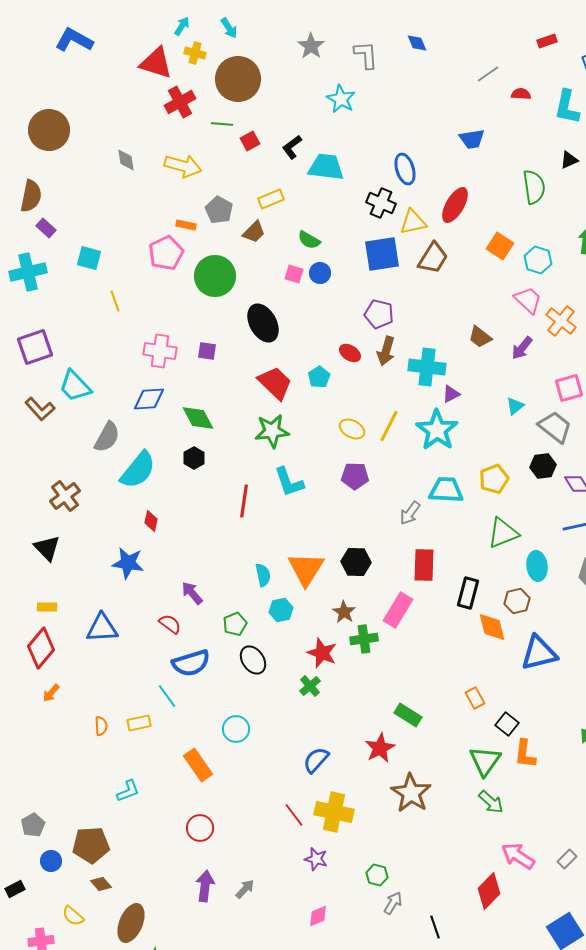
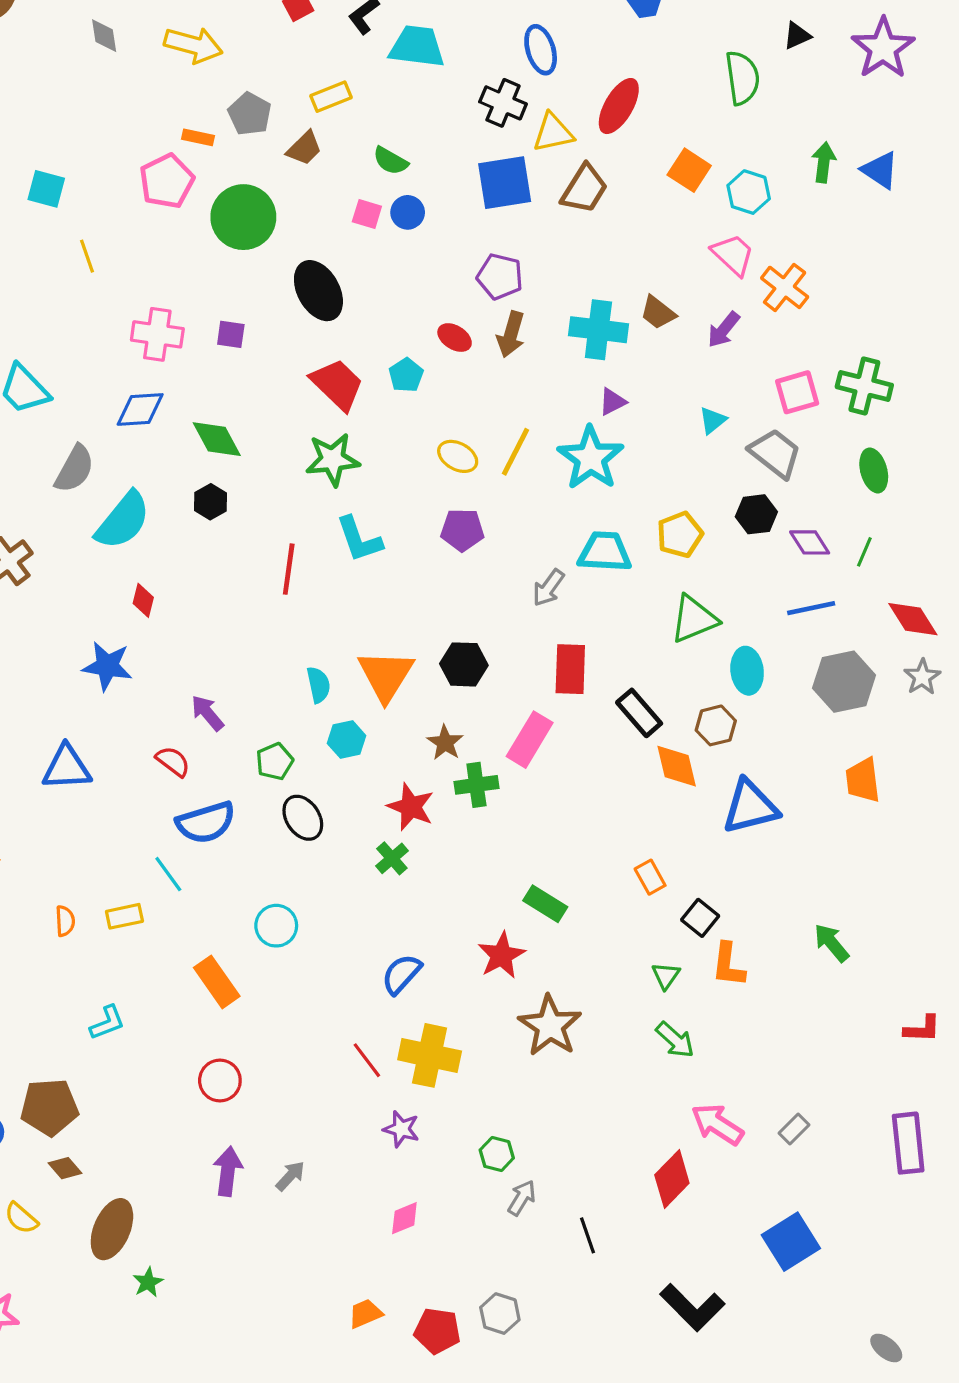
cyan cross: (427, 367) -> (598, 330), moved
black rectangle: (468, 593) -> (639, 713), turned -56
green triangle: (485, 761) -> (666, 976), size x0.6

